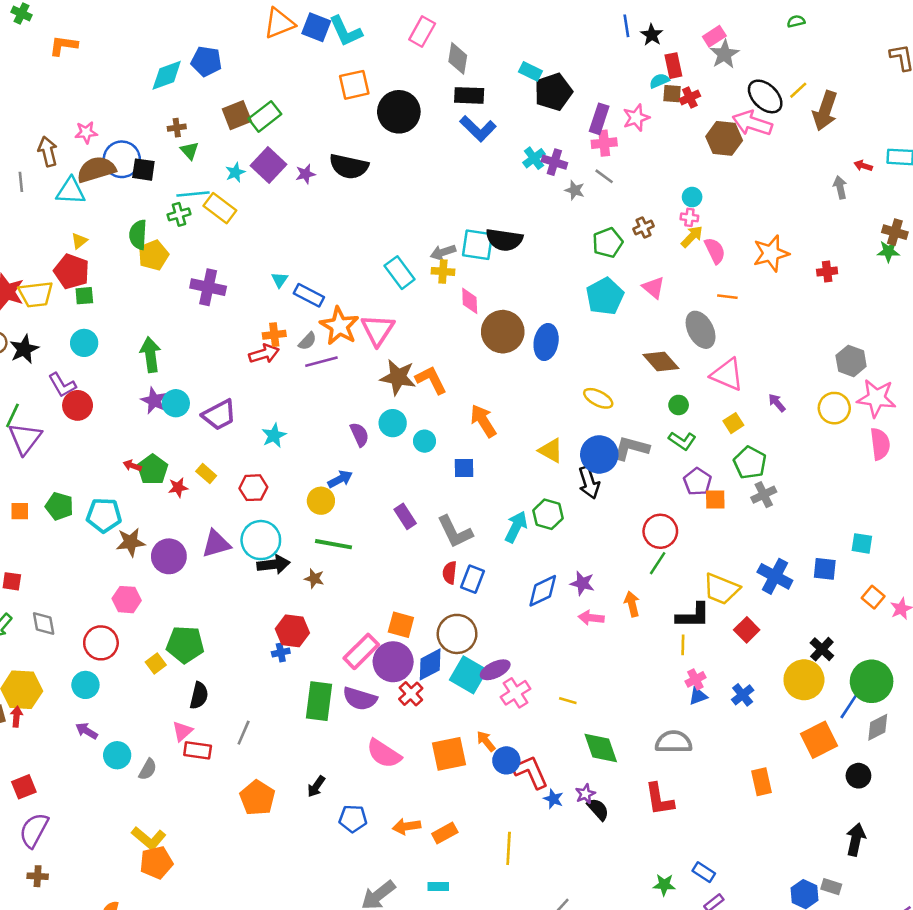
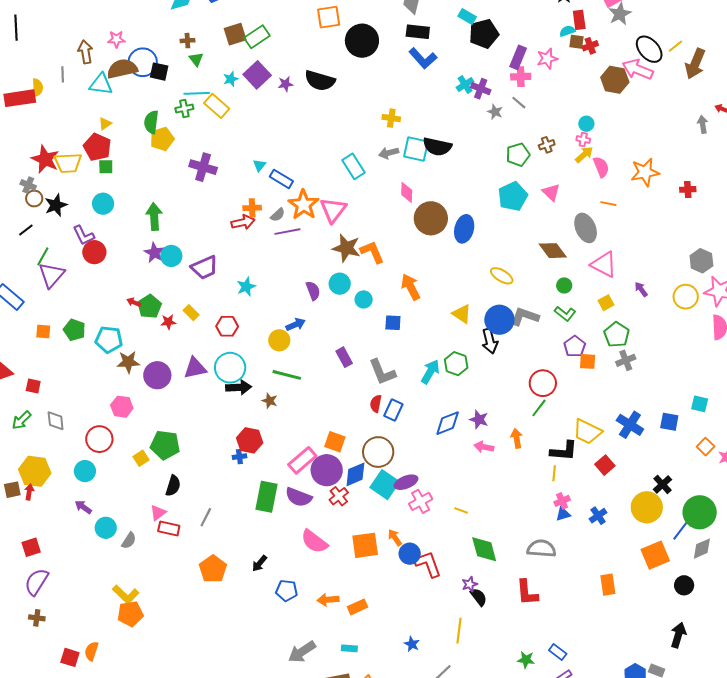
yellow cross: (443, 271) -> (391, 118), moved
blue star: (553, 799) -> (412, 644), moved
yellow line: (509, 848) -> (459, 631), moved

